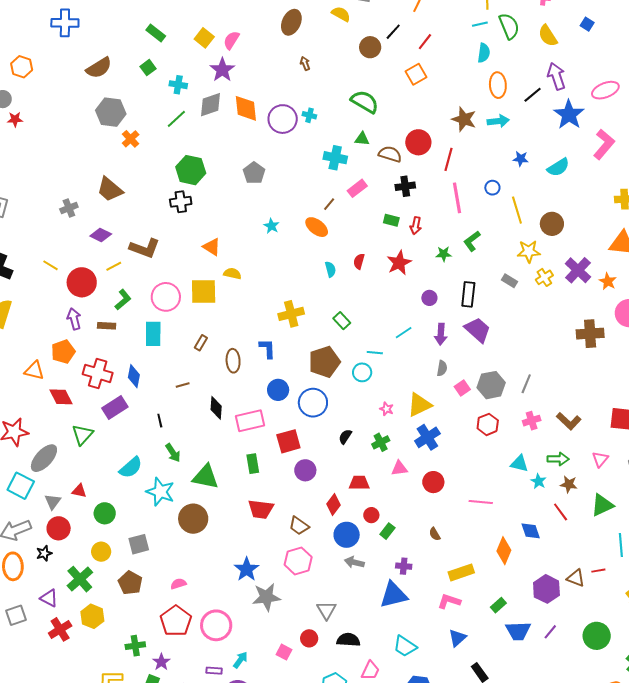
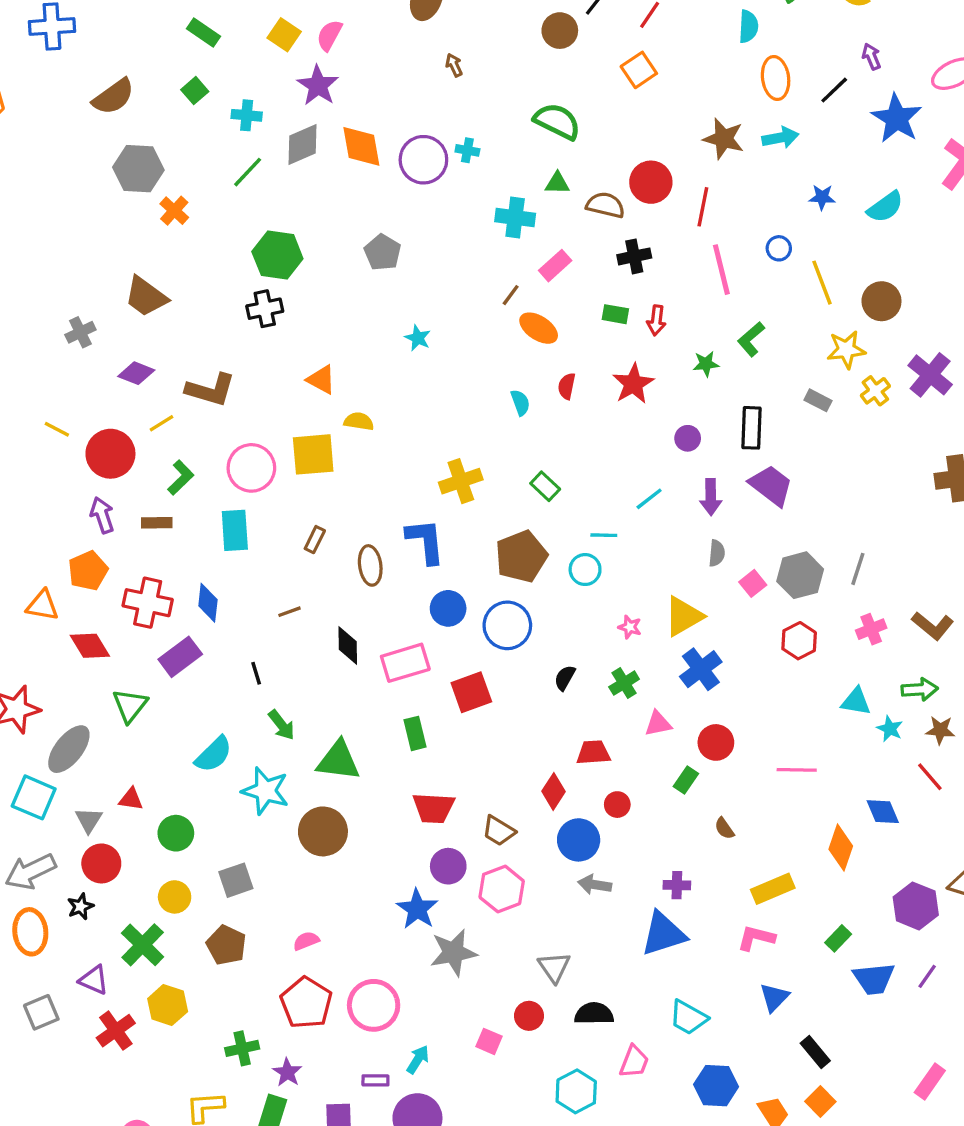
purple arrow: (556, 76) -> (871, 57), size x0.6
orange ellipse: (317, 227) -> (539, 328), moved
blue L-shape: (267, 348) -> (425, 541), size x1.4
purple circle: (305, 470) -> (448, 866), moved
green rectangle: (387, 531) -> (686, 780), moved

